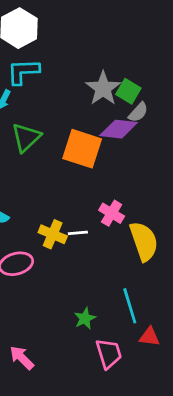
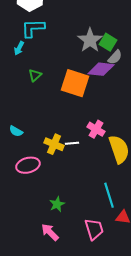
green triangle: (26, 137) -> (35, 75), size x0.6
green star: (85, 318) -> (57, 204), moved
pink arrow: (22, 358) -> (50, 232), moved

